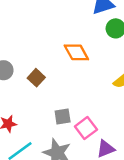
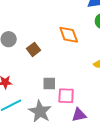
pink square: (86, 128) -> (66, 96), turned 30

